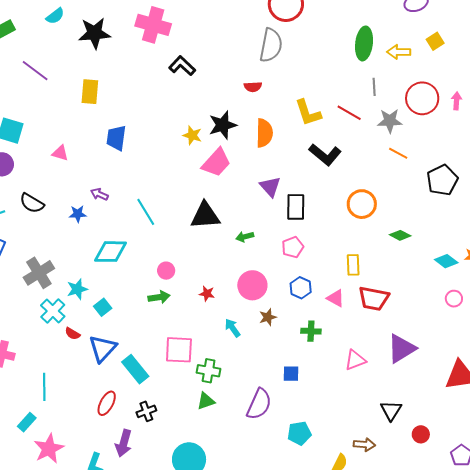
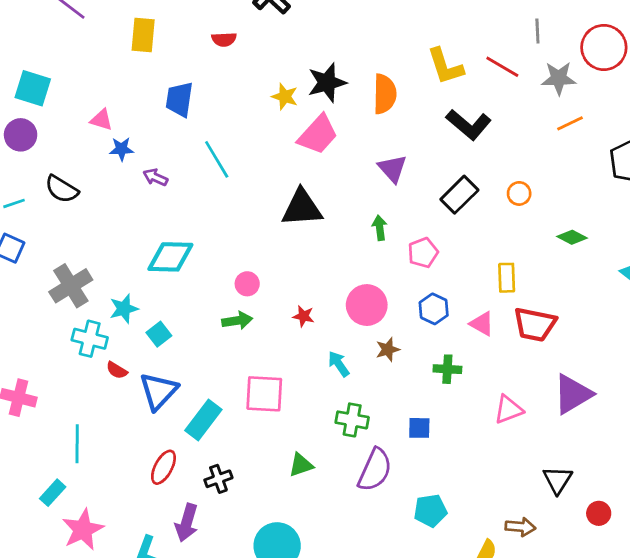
red semicircle: (253, 87) -> (224, 39), moved
orange line: (398, 153) -> (570, 123), turned -54
orange circle: (362, 204) -> (519, 193), size x0.6
black rectangle: (296, 207) -> (459, 195), moved, turned 44
cyan line: (146, 212) -> (217, 159), moved
blue star: (78, 214) -> (122, 149), moved
green arrow: (245, 237) -> (380, 228), moved, turned 96
cyan cross: (53, 311) -> (90, 339), turned -30
cyan rectangle: (135, 369) -> (203, 420), turned 76
green cross: (209, 371) -> (352, 420), moved

